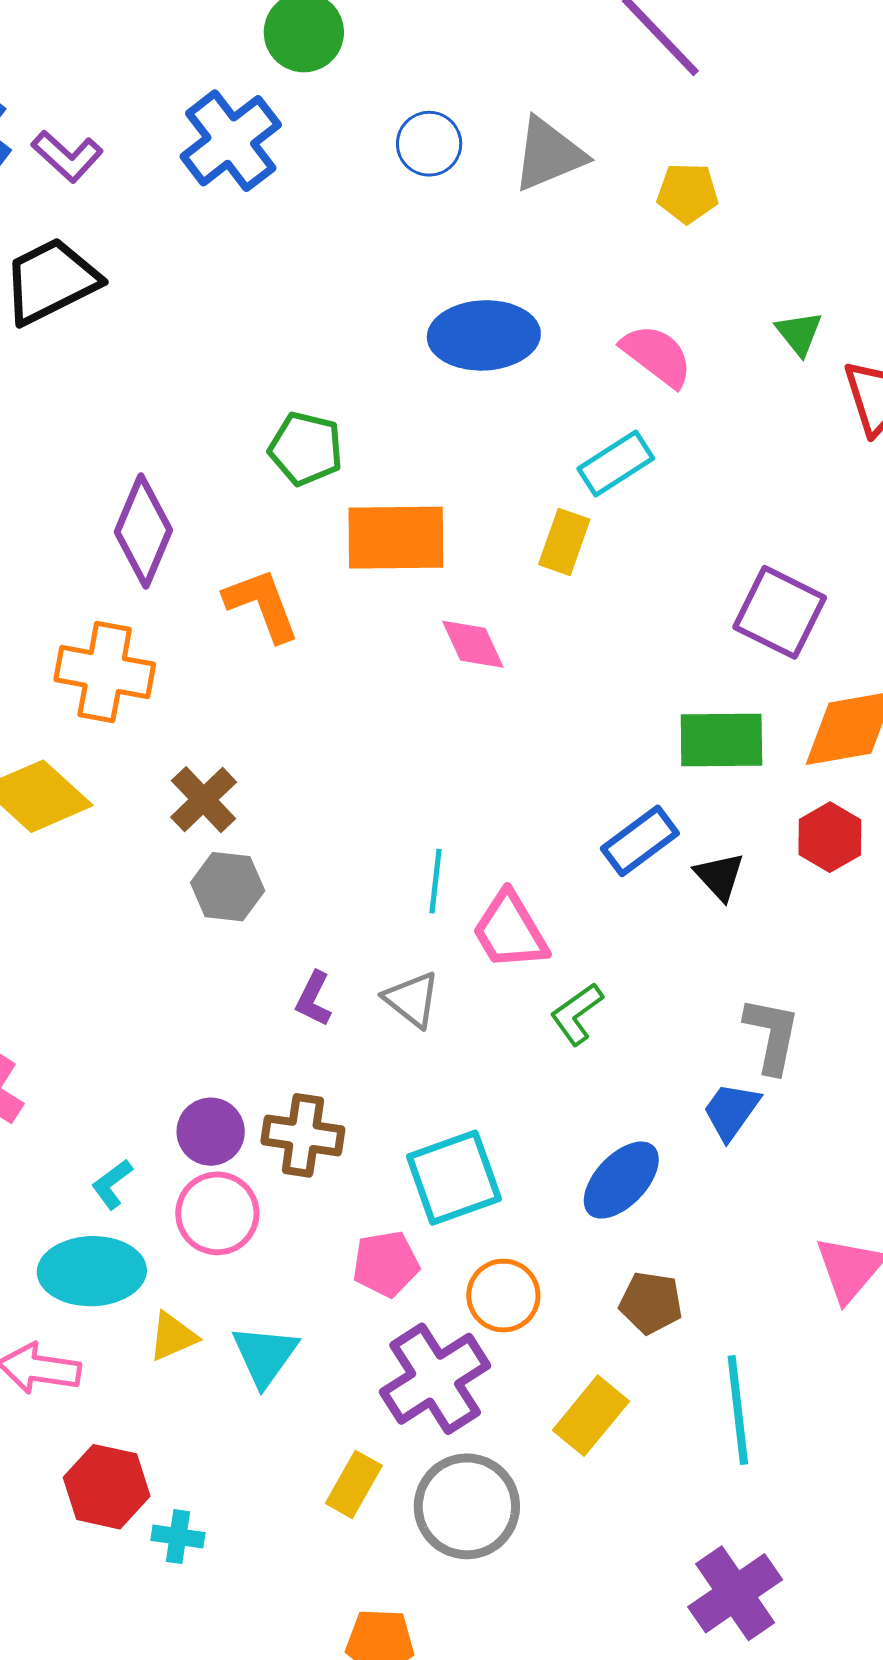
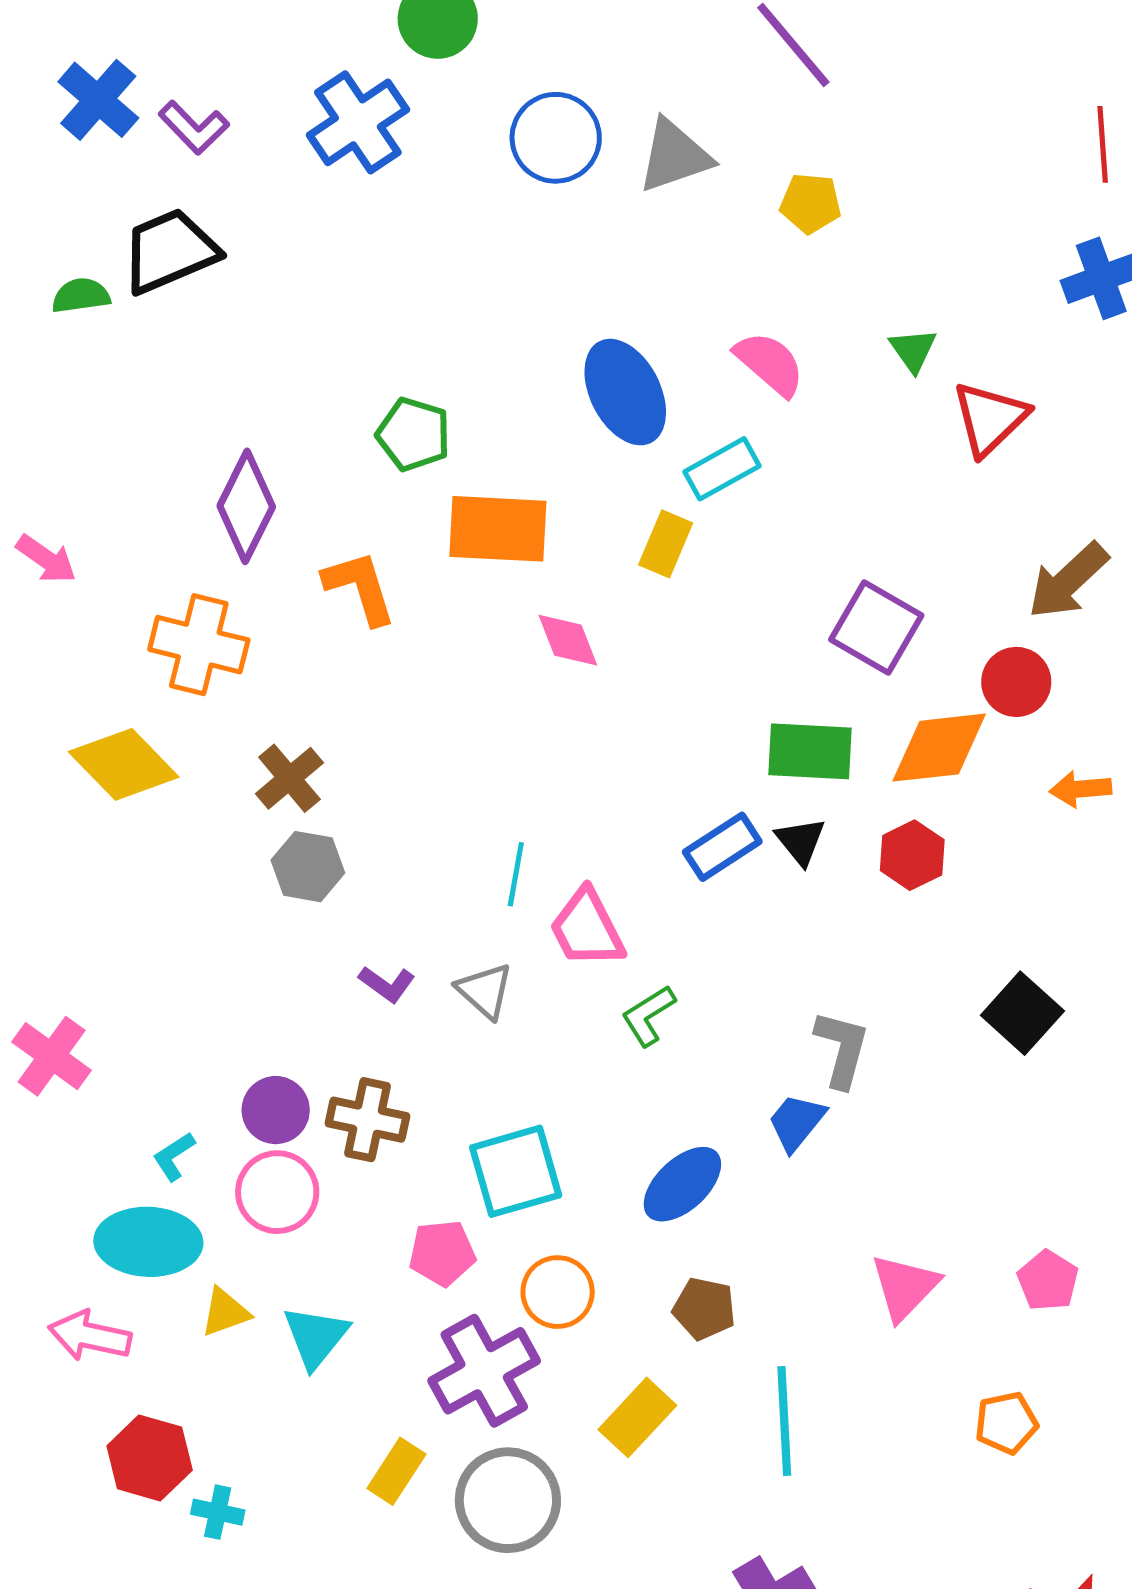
blue circle: (429, 144) -> (556, 138), size x1.4
blue ellipse: (484, 335) -> (625, 392), moved, turned 62
black triangle: (720, 876) -> (800, 841), moved
purple L-shape: (314, 999) -> (387, 984), turned -84

